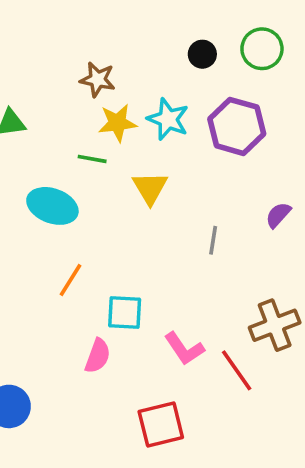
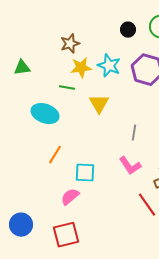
brown star: (98, 79) -> (70, 44), turned -30
pink L-shape: (184, 349) -> (130, 166), moved
pink semicircle: (98, 356) -> (70, 197), turned -150
red square: (161, 425) -> (66, 235), moved

